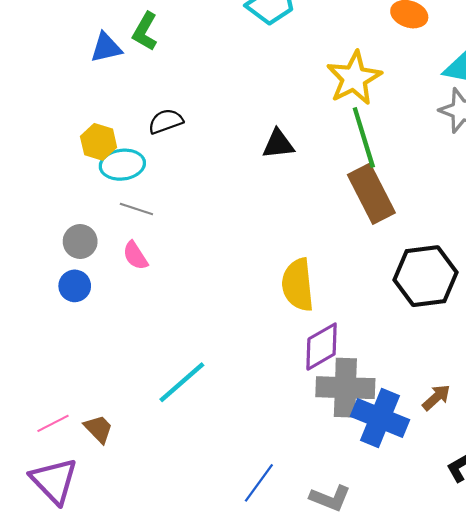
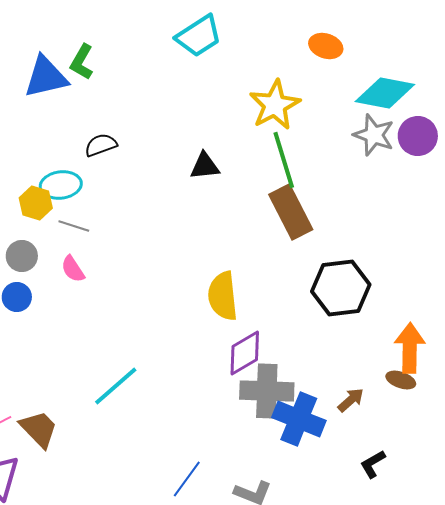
blue triangle: (106, 48) -> (46, 77), size x1.5
yellow hexagon: (99, 142) -> (36, 203), moved
brown trapezoid: (99, 429) -> (39, 429), size x1.4

